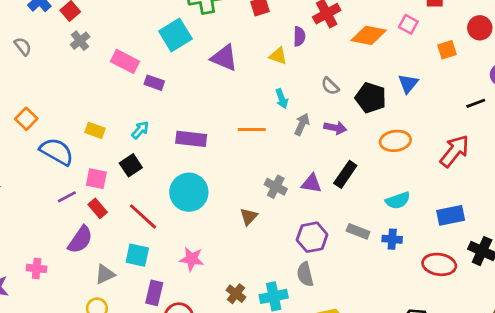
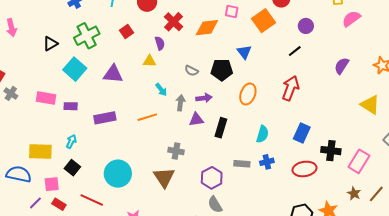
orange square: (447, 50) -> (263, 21), size x1.6
yellow rectangle: (95, 130) -> (40, 152), size x1.6
purple rectangle: (191, 139) -> (105, 118), moved
orange ellipse: (395, 141) -> (248, 94), turned -45
purple triangle: (311, 184) -> (196, 119), moved
cyan semicircle: (398, 200) -> (262, 134), turned -36
blue rectangle: (451, 215) -> (302, 133), turned -36
brown triangle: (249, 217) -> (164, 177), size x1.6

